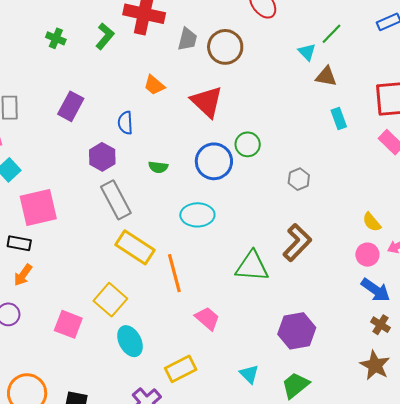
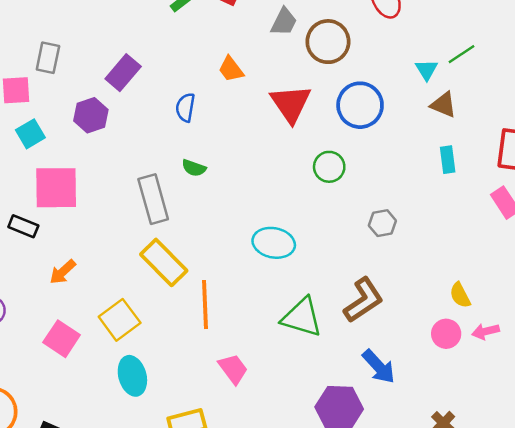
purple hexagon: (102, 157) -> (91, 115), moved
blue circle: (214, 161) -> (360, 105), moved
green semicircle: (158, 167) -> (194, 168), moved
cyan ellipse: (197, 215) -> (274, 243), moved
orange arrow: (23, 275) -> (63, 272), moved
blue arrow: (376, 290) -> (379, 367), moved

